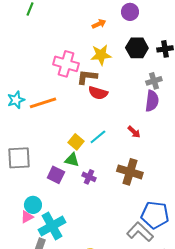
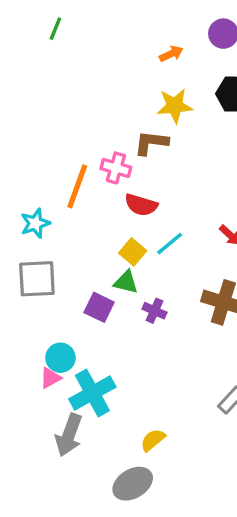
pink cross: (66, 64) -> (116, 168), moved, size x0.7
red semicircle: (98, 93) -> (141, 205), moved
cyan star: (16, 100) -> (35, 223), moved
orange line: (43, 103) -> (77, 186), turned -52

